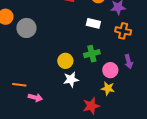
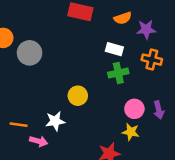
green cross: (92, 54) -> (118, 73), moved
purple arrow: (129, 62) -> (159, 110), moved
white star: (71, 79) -> (55, 121), moved

